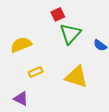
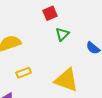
green triangle: (70, 34) -> (62, 34), size x0.6

